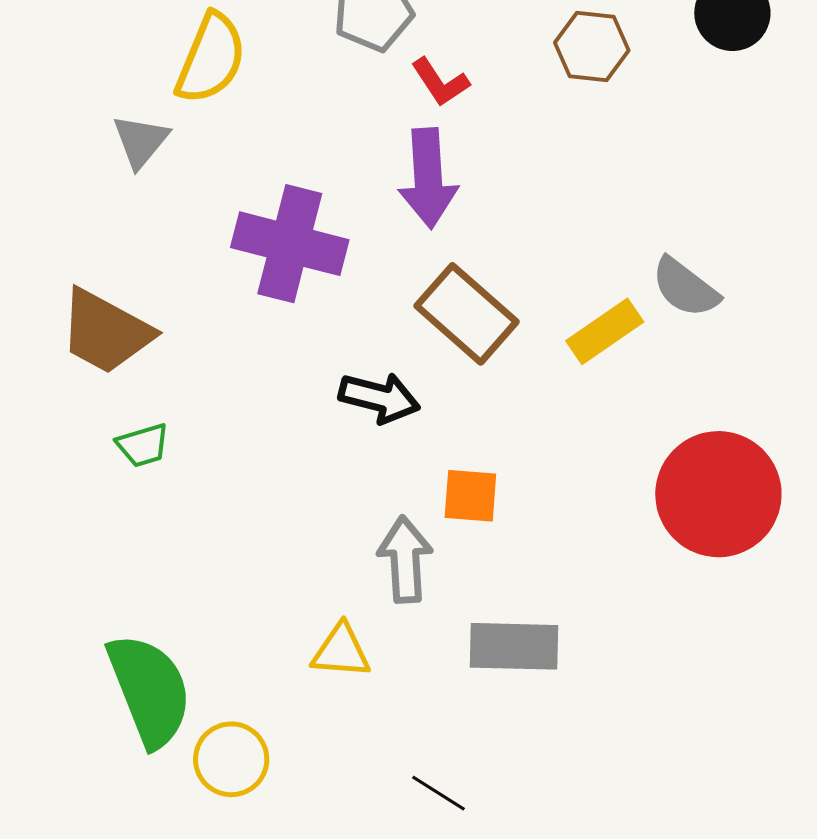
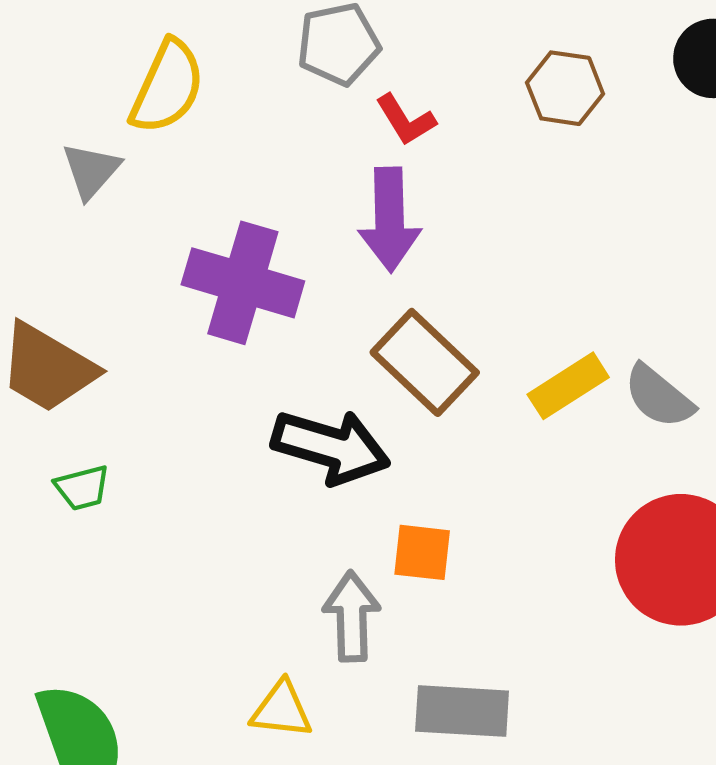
gray semicircle: (685, 288) -> (659, 396), moved
black arrow: (379, 398) -> (331, 447), size x1.4

